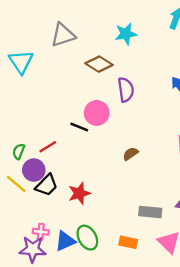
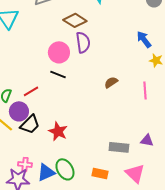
purple semicircle: (126, 90) -> (83, 42), moved
pink circle: (97, 113) -> (59, 52), moved
brown semicircle: (130, 154) -> (111, 82), moved
red star: (79, 193) -> (58, 131), turned -30

